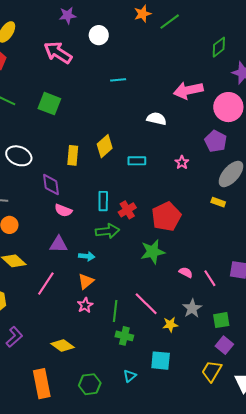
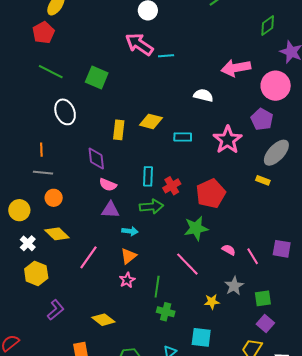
pink arrow: (58, 52) -> (139, 44), moved
yellow diamond: (105, 146) -> (151, 121), turned 55
white ellipse: (19, 156) -> (65, 112), moved, turned 45
pink star: (182, 162) -> (228, 140), size x2.0
purple triangle: (59, 244) -> (110, 210), moved
pink line: (146, 304) -> (187, 264), moved

